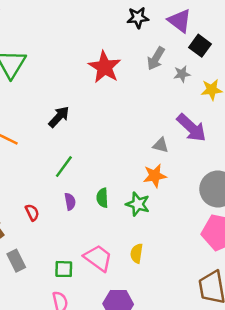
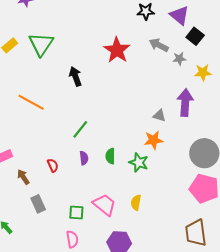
gray arrow: (156, 58) -> (159, 45), turned 84
black arrow: (59, 117) -> (75, 76), moved, turned -66
purple arrow: (192, 128) -> (185, 103), turned -132

